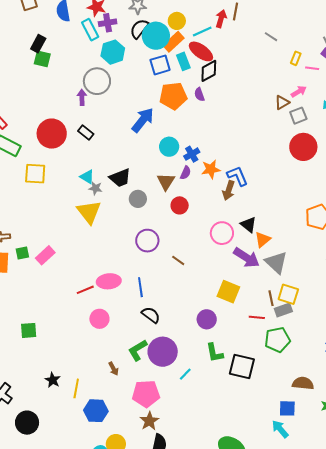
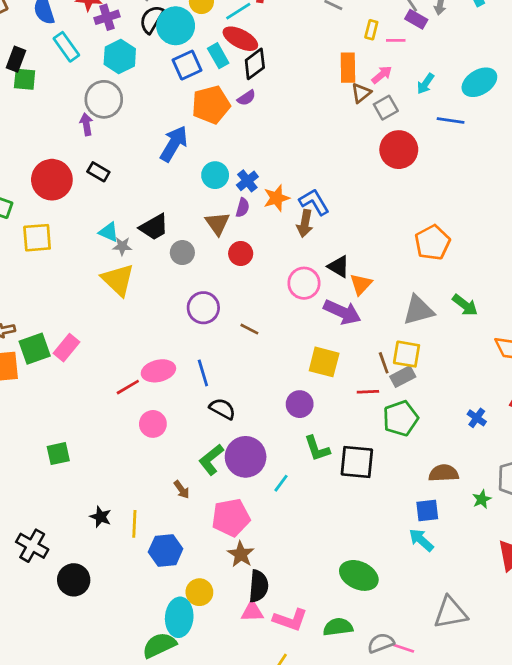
cyan rectangle: (90, 30) -> (66, 47), moved
orange rectangle: (174, 42) -> (348, 68), moved, turned -40
purple semicircle: (199, 94) -> (246, 98), turned -96
green square: (22, 253) -> (35, 349), size x1.6
gray triangle: (276, 262) -> (418, 310), moved, turned -50

